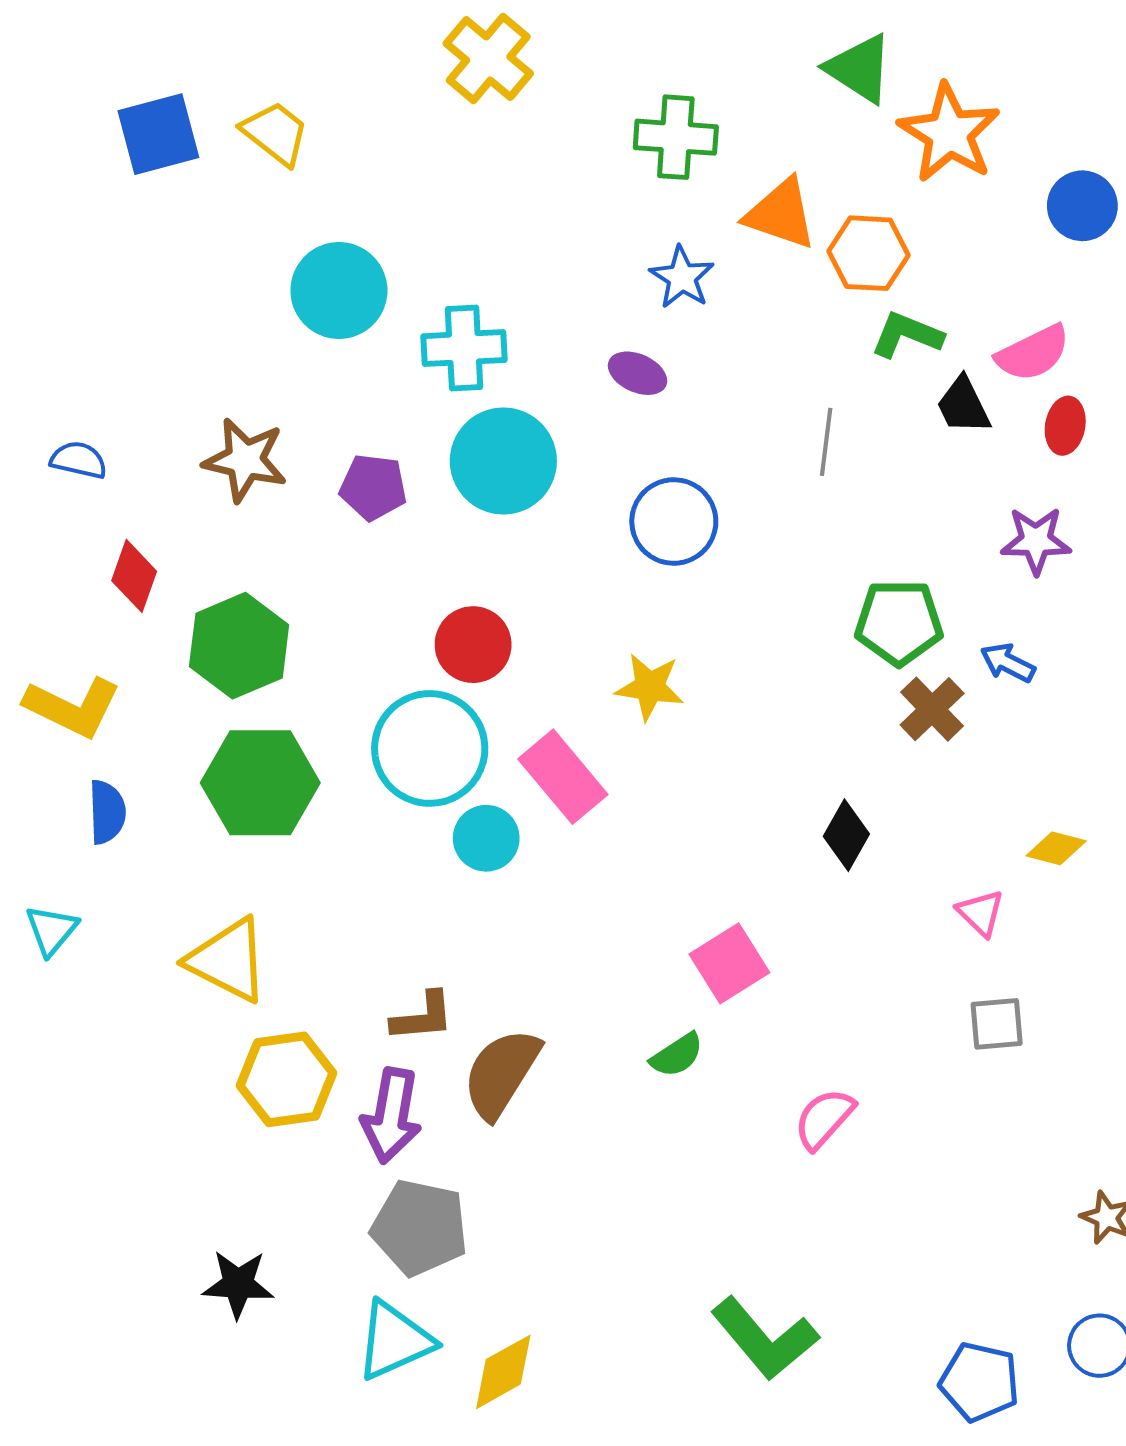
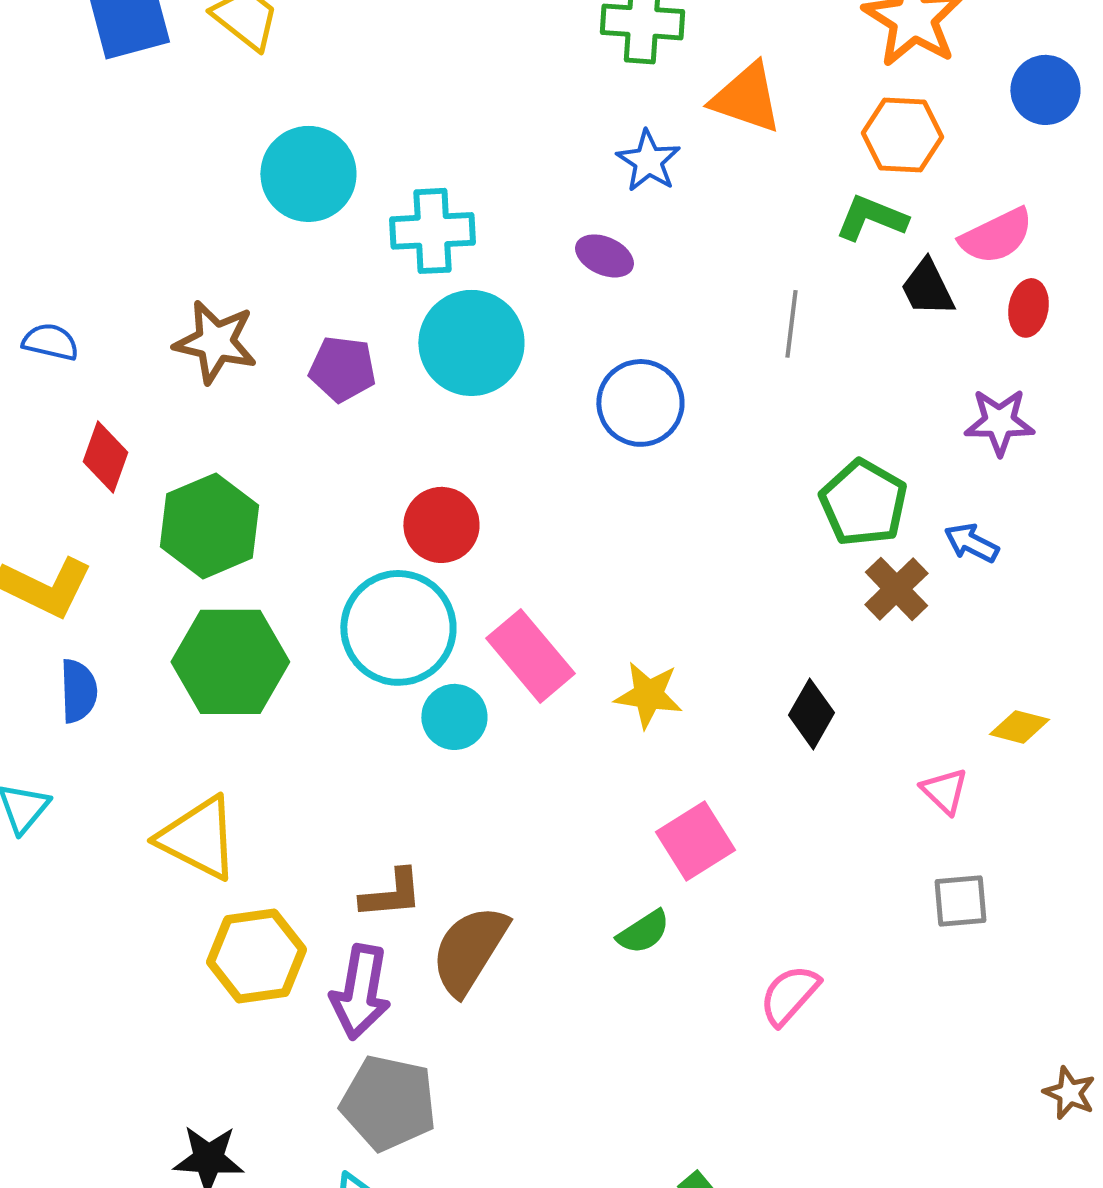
orange hexagon: (868, 253) -> (902, 135), moved
green pentagon: (899, 622) -> (863, 503), turned 30
yellow star: (650, 687) -> (648, 695), moved

